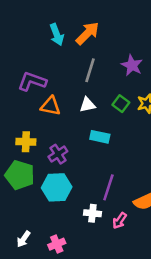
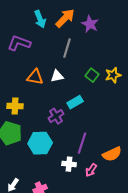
purple star: (132, 65) -> (90, 24), moved
purple L-shape: (32, 81) -> (19, 43), moved
white triangle: (88, 105) -> (57, 76), moved
cyan rectangle: (100, 137) -> (75, 102), turned -42
purple cross: (58, 154) -> (56, 116), moved

